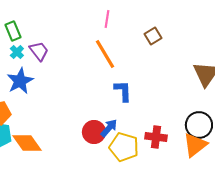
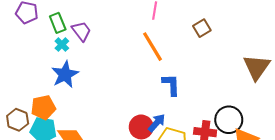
purple trapezoid: (39, 51) -> (81, 31), moved
black circle: (199, 125) -> (229, 120), moved

